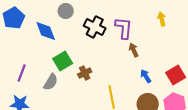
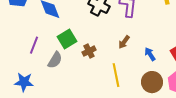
brown arrow: (134, 50) -> (124, 42), moved, turned -120
purple line: (22, 73) -> (34, 45), moved

